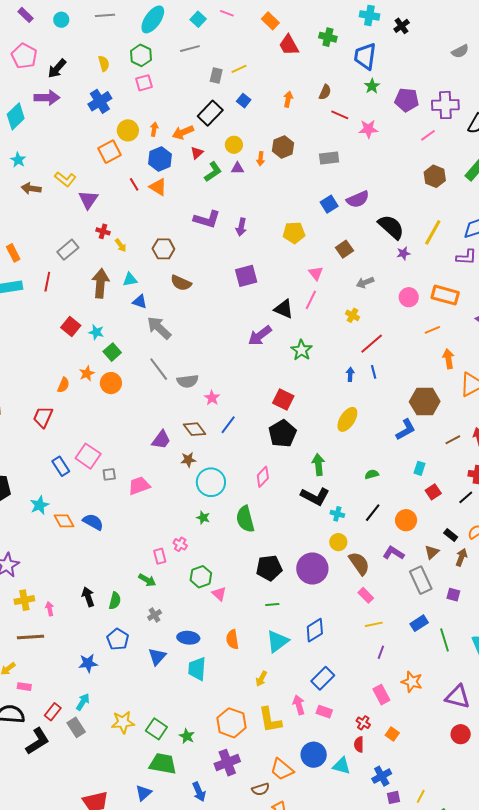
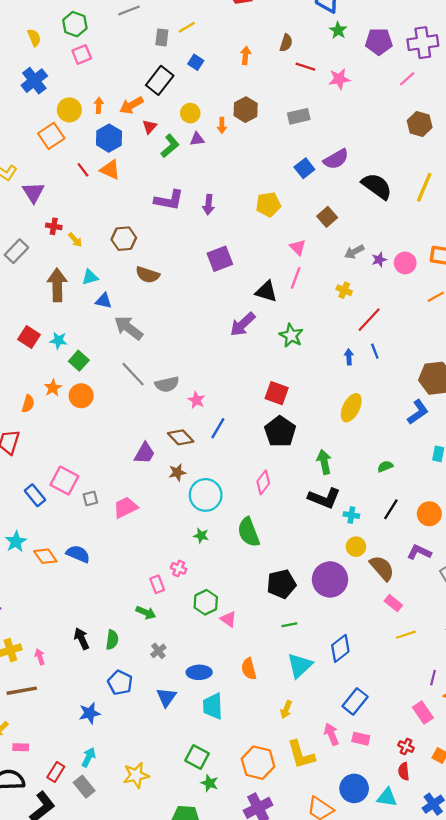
purple star: (403, 253) -> (379, 260), moved
purple line: (381, 652) -> (433, 678), moved
green square: (156, 729) -> (197, 757), moved

